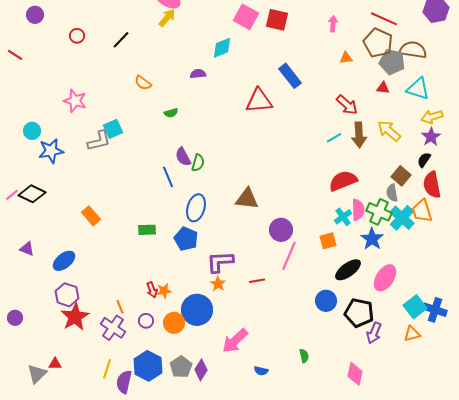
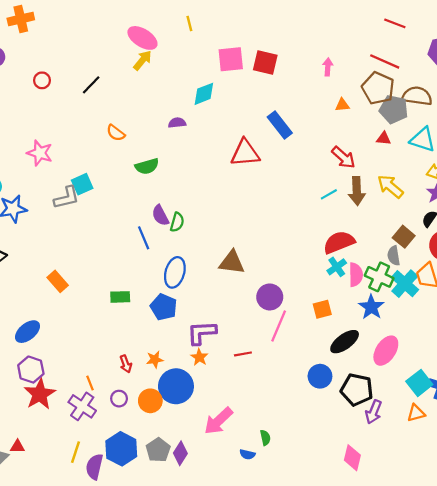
pink square: (246, 17) -> (231, 59), turned -35
green semicircle: (171, 113) -> (147, 166), size x1.5
cyan cross: (343, 217) -> (337, 267), moved
orange star: (164, 291) -> (155, 359), moved
green semicircle: (304, 356) -> (265, 438), moved

